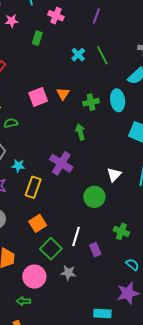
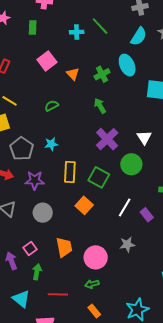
cyan cross: (78, 55) -> (77, 32), turned -32
pink square: (38, 97) -> (47, 61), moved
green semicircle: (11, 123) -> (52, 106), moved
purple cross: (61, 163) -> (107, 139), moved, turned 30
cyan star: (18, 166) -> (51, 144), moved
white line: (76, 236) -> (125, 207), turned 30
green square: (51, 249) -> (99, 177), moved

